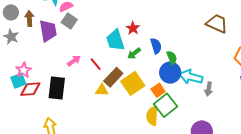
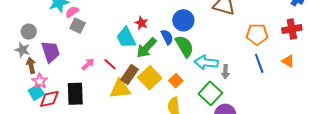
gray circle: (11, 12) -> (29, 32), moved
brown arrow: (29, 19) -> (31, 65), moved
purple trapezoid: (48, 31) -> (51, 52), moved
green arrow: (134, 53) -> (146, 48), size x1.6
green semicircle: (172, 58) -> (184, 46), size x1.6
blue circle: (170, 73) -> (183, 20), moved
yellow triangle: (102, 90) -> (120, 89), size x1.6
green square: (165, 105) -> (210, 93), moved

